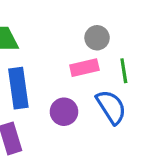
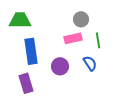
blue semicircle: (111, 107) -> (90, 63), size x0.7

